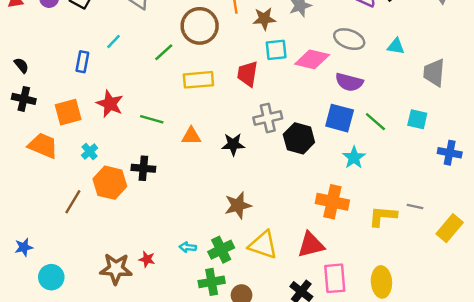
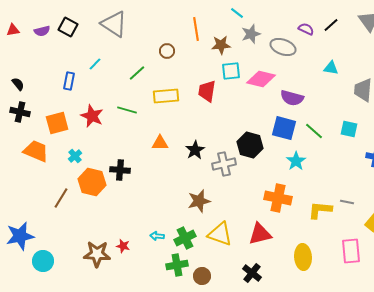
brown circle: (200, 26) -> (167, 51), size x0.5
gray ellipse: (349, 39) -> (283, 47), moved
gray cross: (268, 118) -> (224, 164), moved
green line: (152, 119) -> (127, 110), moved
black star: (233, 144) -> (195, 150), turned -30
blue star: (24, 247) -> (20, 236), size x1.8
pink rectangle: (335, 278) -> (351, 251), moved
yellow ellipse: (381, 282) -> (303, 257), moved

